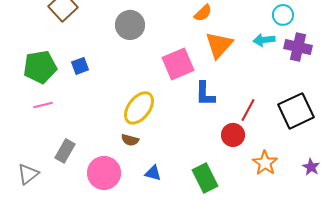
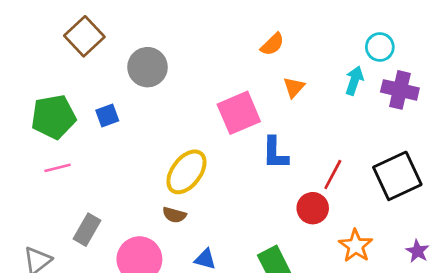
gray circle: (130, 25) -> (147, 67), moved
cyan arrow: (264, 40) -> (354, 81), turned 115
orange triangle: (219, 45) -> (294, 87), size x0.6

